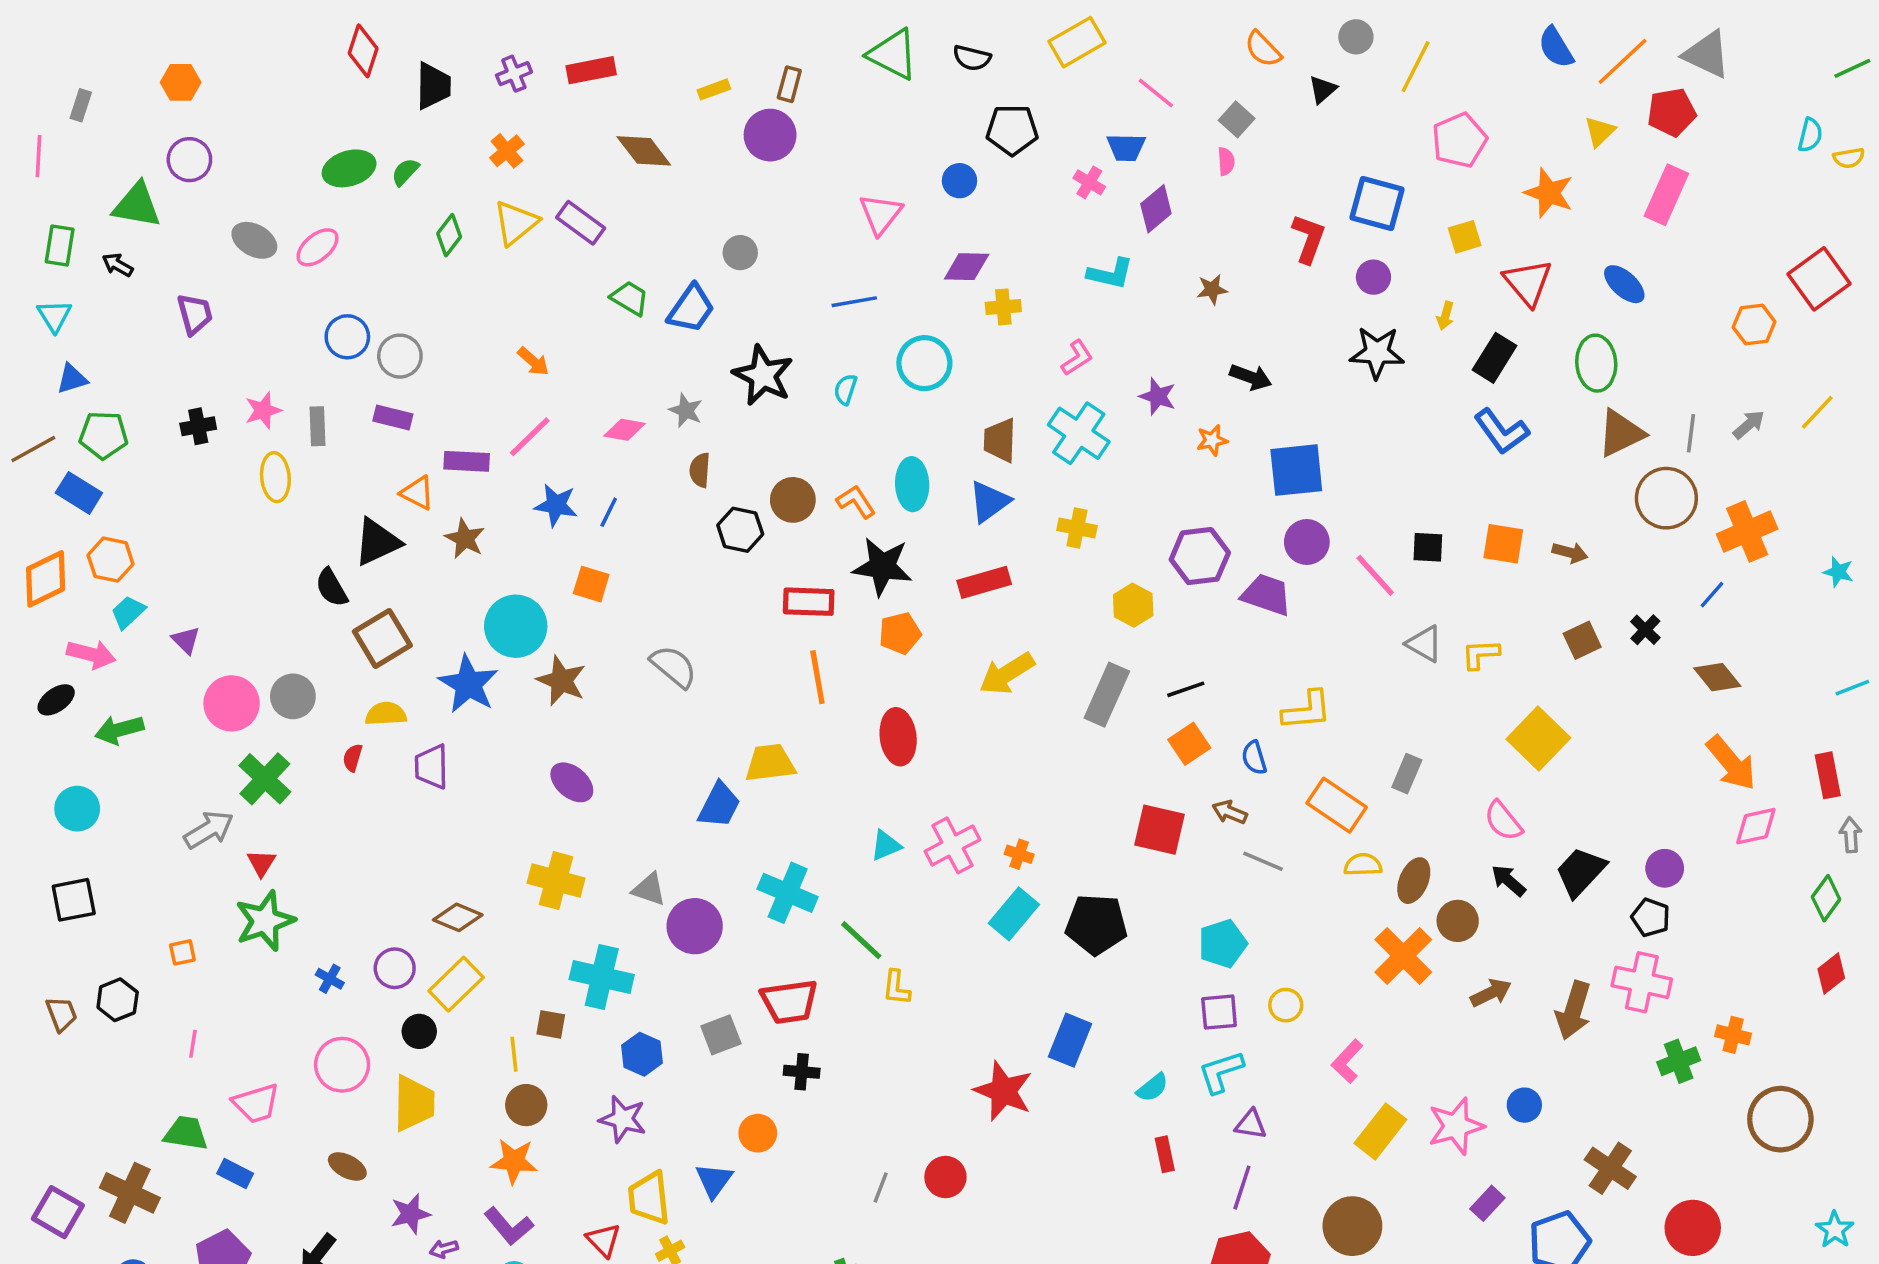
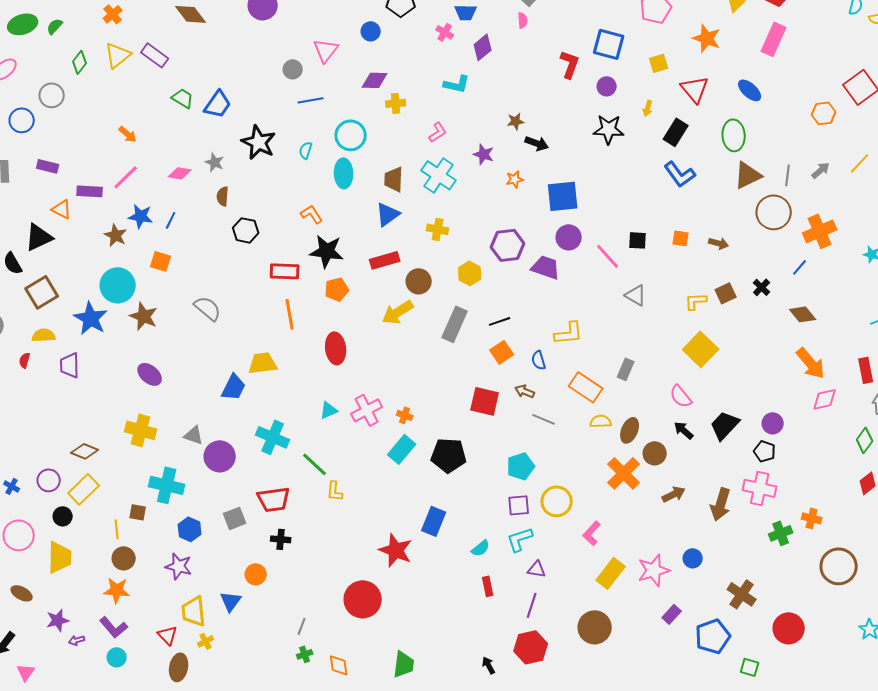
gray circle: (740, 253) -> (293, 69), moved
brown star: (1212, 289) -> (516, 121), moved
gray circle: (400, 356) -> (52, 95), moved
cyan ellipse: (912, 484) -> (344, 173), moved
brown circle: (793, 500) -> (419, 281), moved
brown star: (465, 539) -> (116, 235), moved
orange square: (1503, 544) -> (681, 238), size x0.7
yellow L-shape: (1480, 654) -> (696, 301), moved
yellow circle: (1286, 1005) -> (557, 501), size x1.6
red circle: (945, 1177) -> (363, 599), size x1.6
gray line: (881, 1188) -> (302, 626), moved

